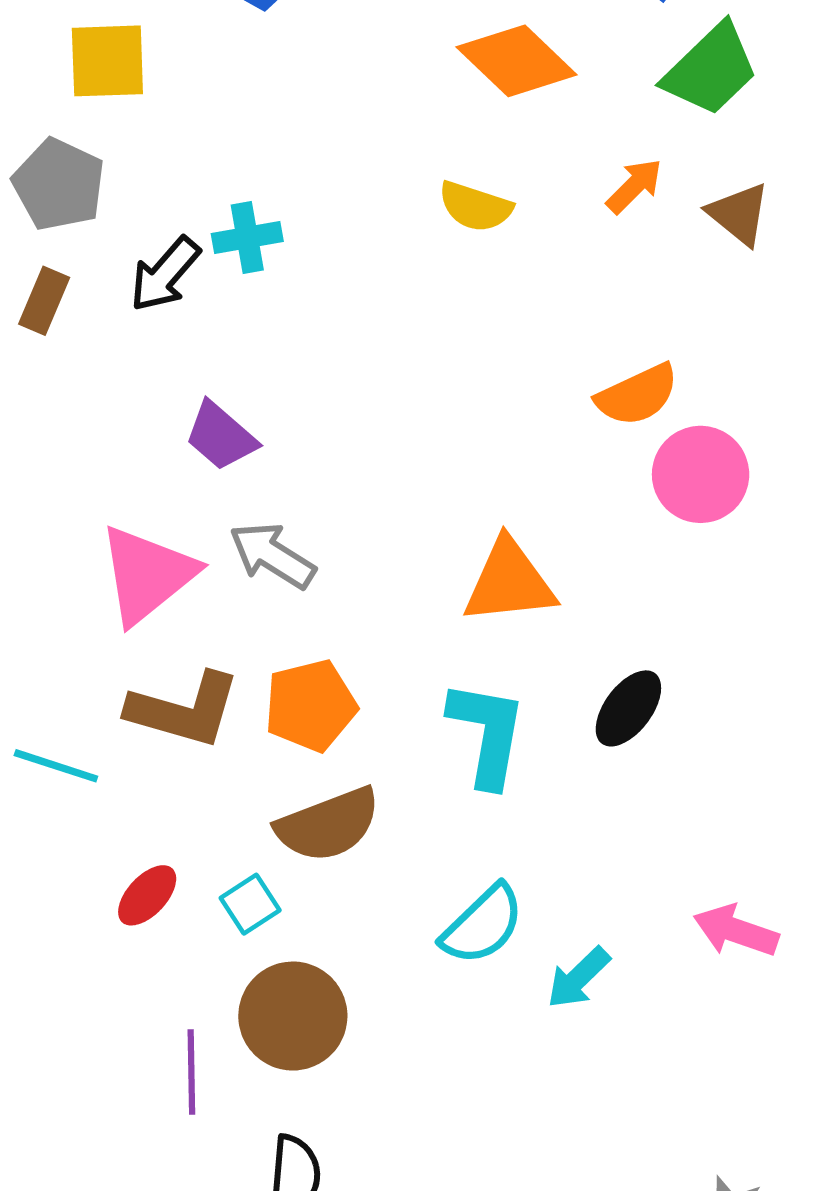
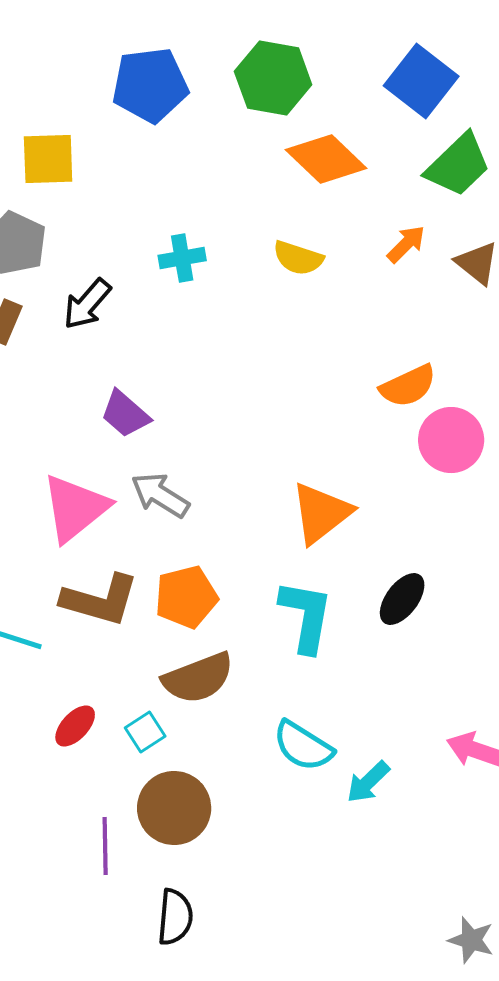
cyan cross: (247, 237) -> (182, 258), moved
orange triangle: (509, 582) -> (321, 513), turned -32
cyan semicircle: (483, 925) -> (303, 746), turned 76

